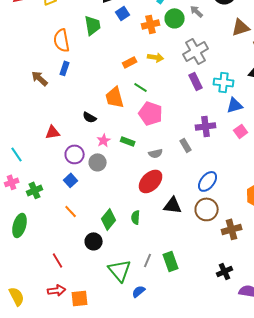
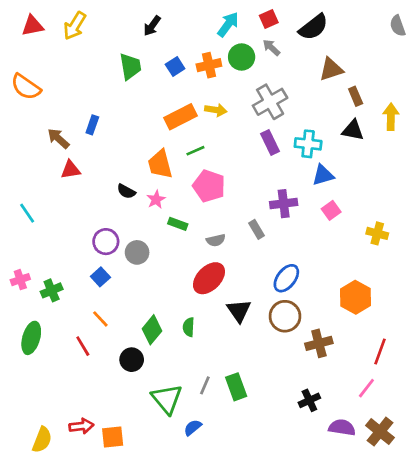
blue square: (123, 13) -> (175, 66), moved
orange semicircle: (62, 40) -> (26, 87), moved, turned -45
orange rectangle: (130, 62) -> (180, 117), size x1.6
green line: (141, 87) -> (195, 151), turned -56
red triangle: (53, 132) -> (71, 170), moved
pink star: (104, 140) -> (156, 199), moved
cyan line: (17, 154) -> (27, 213), moved
black triangle: (173, 205) -> (239, 311), turned 48
red line: (58, 260) -> (83, 346), moved
yellow semicircle: (17, 296) -> (42, 440), moved, turned 48

